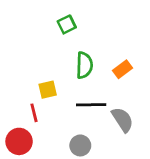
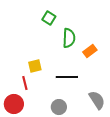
green square: (67, 24) -> (49, 18), turned -32
green semicircle: (84, 65) -> (69, 38), moved
gray semicircle: (122, 120) -> (97, 100), moved

